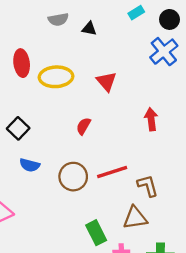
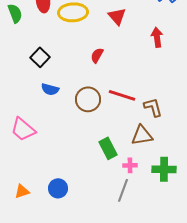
red arrow: (151, 119) -> (157, 37), moved
red line: (112, 172) -> (122, 95), turned 36

